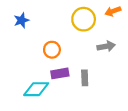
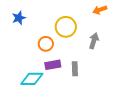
yellow circle: (84, 19) -> (66, 27), moved
gray arrow: (106, 46) -> (94, 41), turned -63

